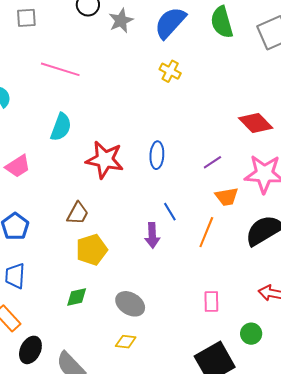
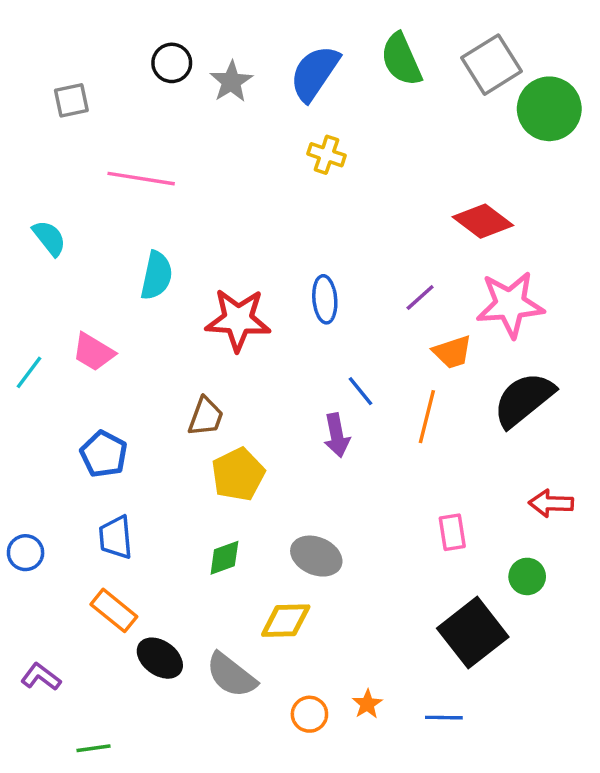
pink trapezoid: (18, 166) -> (94, 352), turned 72
yellow diamond: (126, 342) -> (286, 621), moved, size x1.4
black ellipse: (30, 350) -> (160, 658), turned -72

